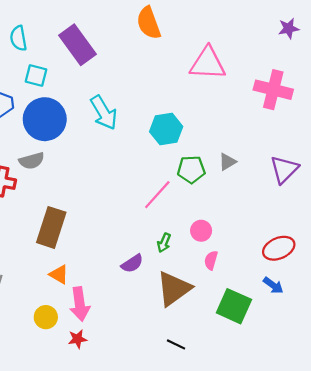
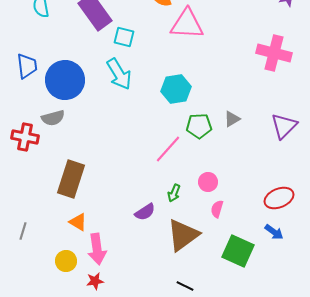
pink triangle: (208, 63) -> (187, 24), moved
cyan square: (36, 75) -> (124, 37), moved

